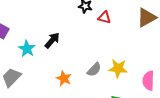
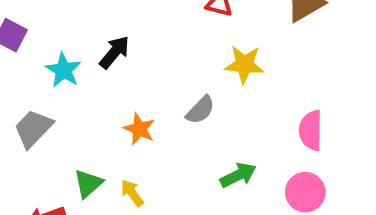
yellow star: (118, 68) -> (244, 64), moved

